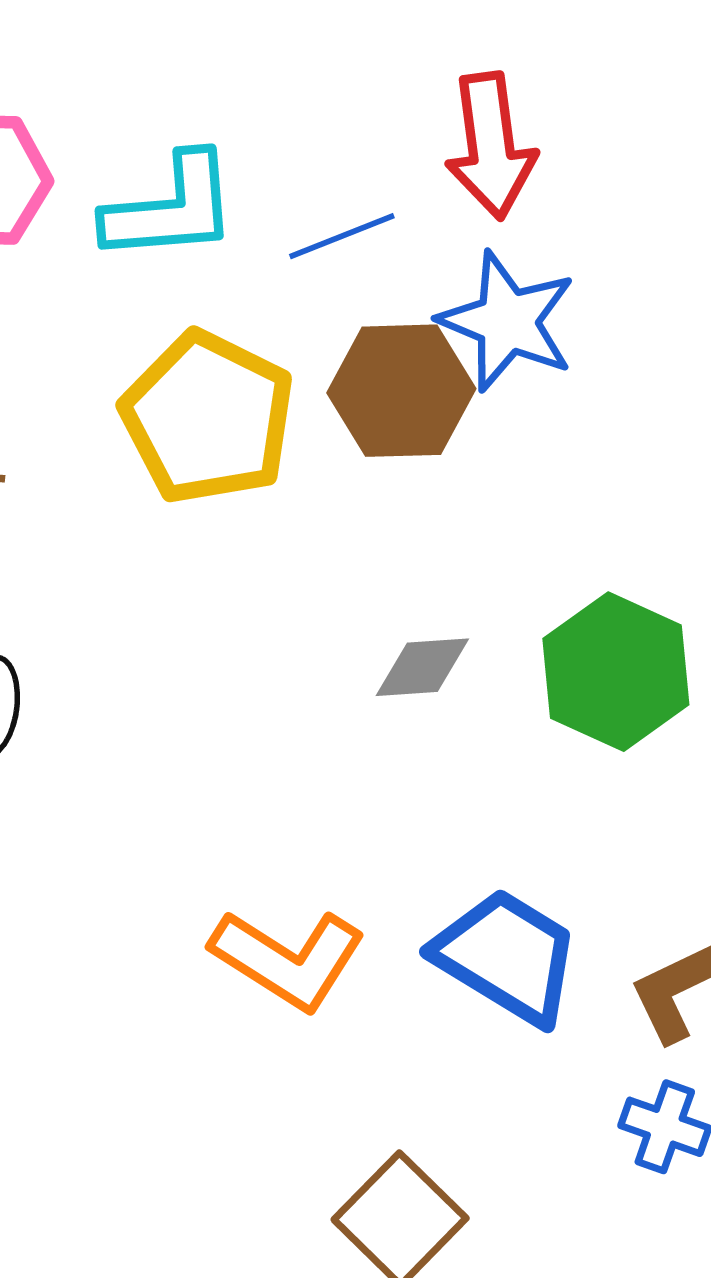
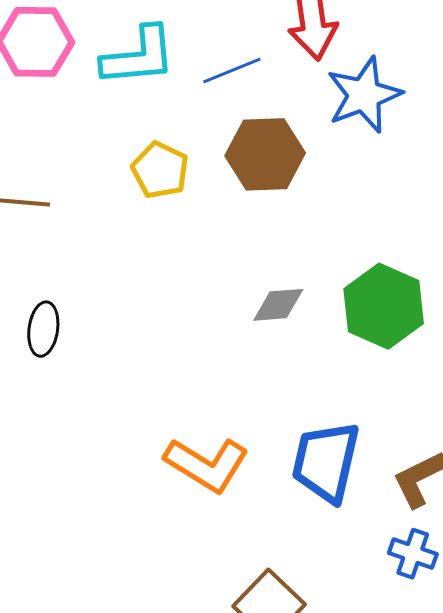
blue star: (507, 321) -> (364, 95), moved, turned 30
yellow pentagon: (208, 418) -> (160, 170), size x0.6
blue trapezoid: (507, 956) -> (326, 462), turned -108

